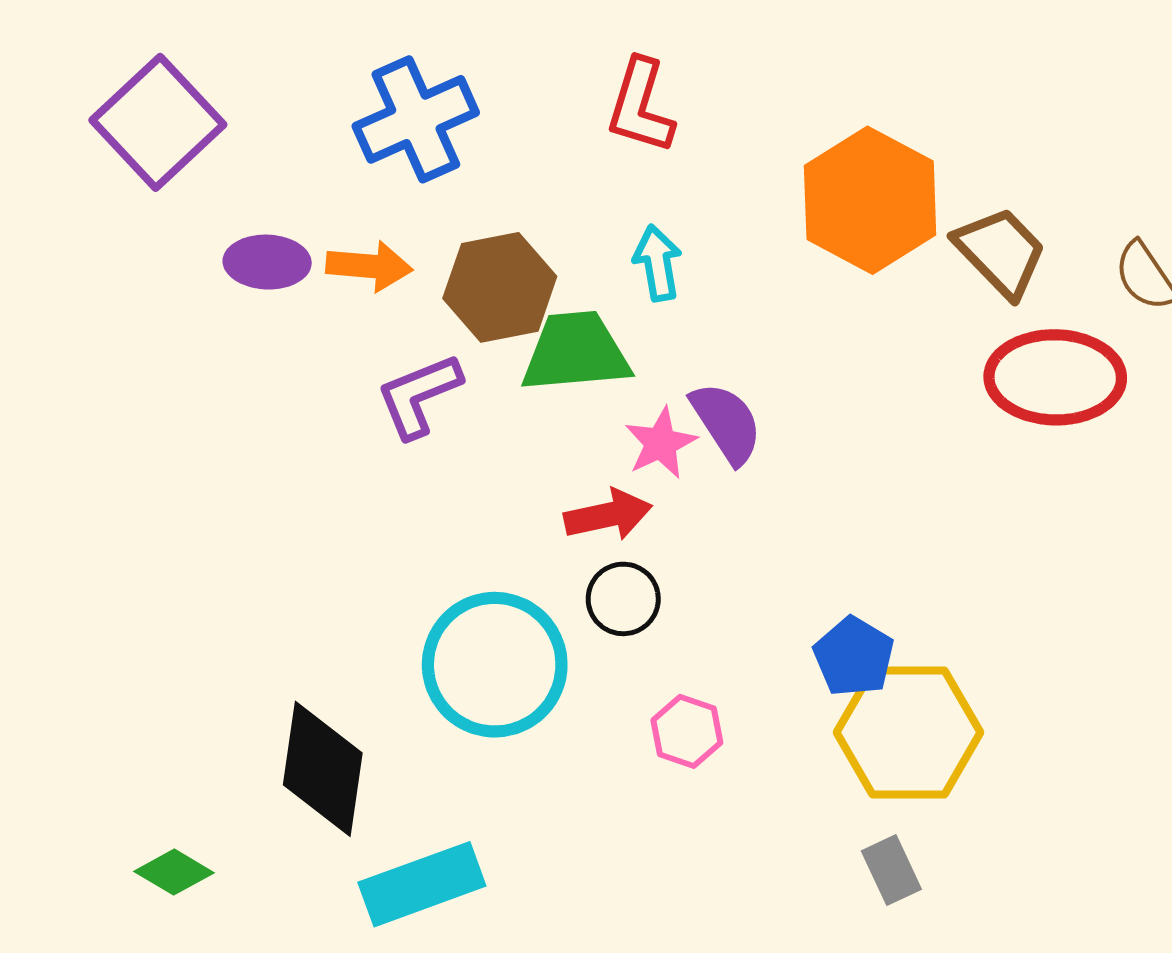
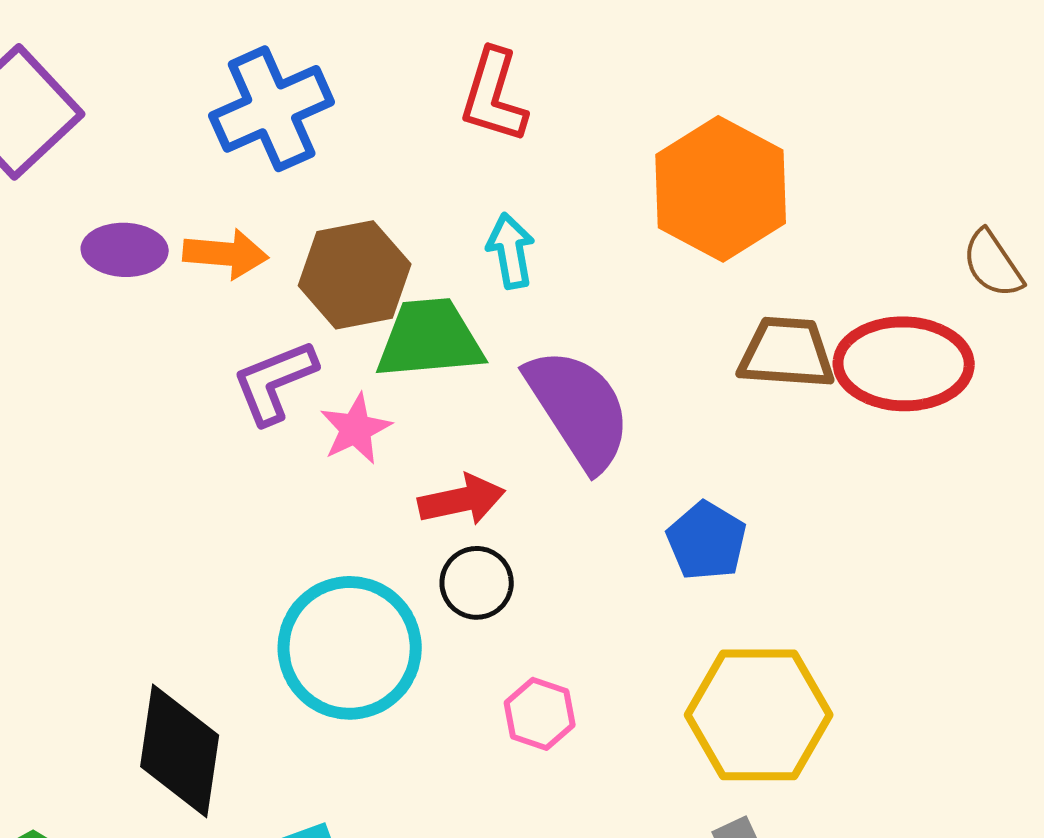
brown trapezoid: (1001, 252) -> (787, 353), moved, turned -42
purple semicircle: (726, 423) -> (579, 409), size x1.5
pink star: (661, 443) -> (356, 429), moved
blue pentagon: (854, 657) -> (707, 541), moved

